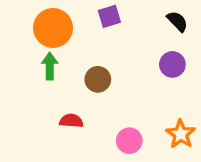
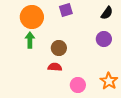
black semicircle: (177, 21) -> (107, 13), turned 80
red semicircle: (71, 121) -> (55, 67), moved

